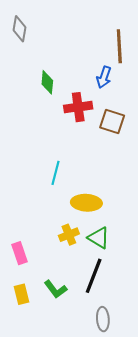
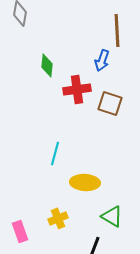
yellow cross: (69, 235) -> (58, 218), moved
green triangle: (99, 238) -> (112, 216), moved

